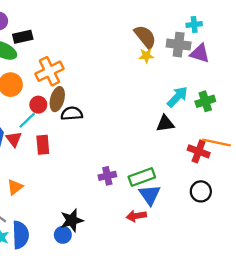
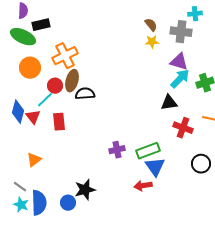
brown semicircle: (145, 37) -> (151, 25), size x0.6
purple triangle: (200, 53) -> (179, 62), moved
red cross: (199, 151) -> (183, 128), moved
blue circle: (63, 235) -> (68, 203), moved

